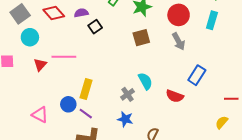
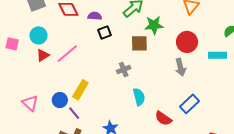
cyan rectangle: (212, 20) -> (217, 55), turned 60
cyan circle: (30, 37) -> (38, 35), moved
brown square: (141, 38) -> (139, 43), moved
pink line: (64, 57) -> (67, 54), turned -55
gray cross: (127, 94) -> (124, 69), moved

